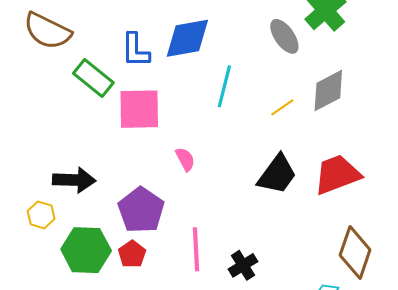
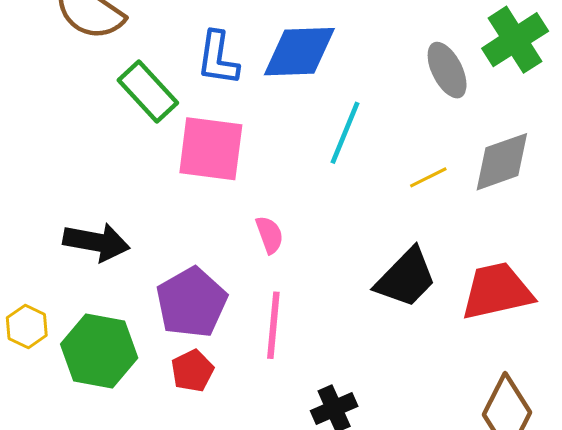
yellow hexagon: (41, 215) -> (27, 326), moved
pink line: (196, 249) -> (273, 325), moved
red pentagon: (132, 254) -> (192, 371), moved

